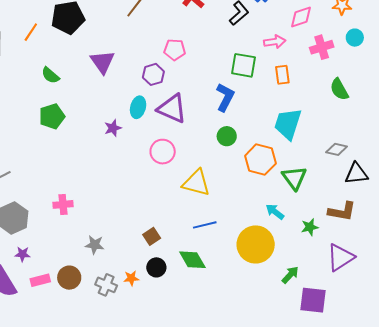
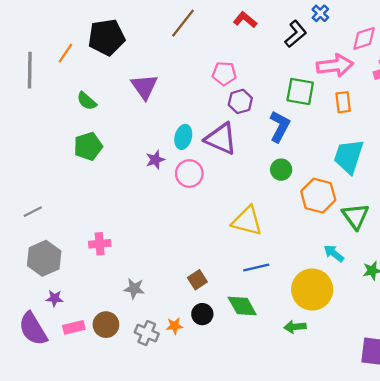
pink arrow: (275, 42) -> (335, 66), size x1.5
purple hexagon: (153, 74) -> (240, 101), moved
pink circle: (163, 152) -> (189, 174), moved
green arrow: (290, 275) -> (295, 327), moved, turned -138

